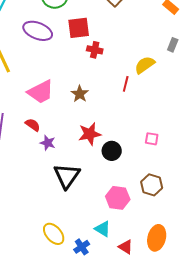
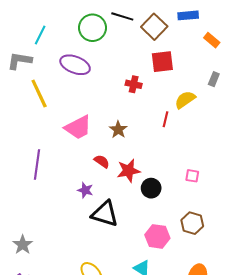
red square: (79, 28) -> (162, 62), moved
red semicircle: (33, 125) -> (102, 161), moved
purple star: (48, 143) -> (85, 190), moved
black triangle: (67, 176) -> (105, 214), turned -48

